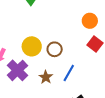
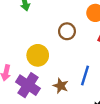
brown circle: (55, 49) -> (67, 31), moved

